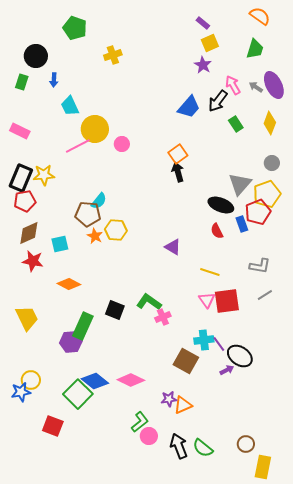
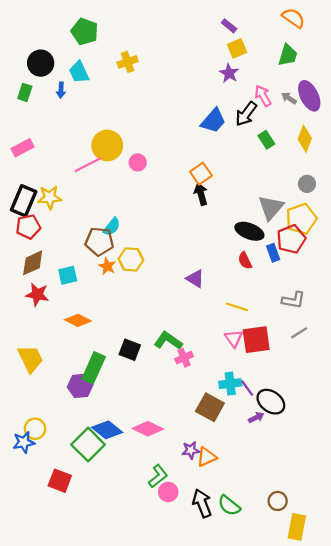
cyan trapezoid: (70, 106) -> (79, 72), moved
pink rectangle: (20, 131) -> (23, 148), turned -54

